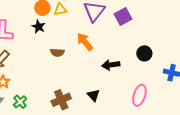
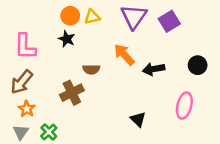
black arrow: (111, 65) -> (154, 69), moved
pink ellipse: (139, 95) -> (184, 106), moved
brown cross: (61, 100) -> (72, 93), moved

